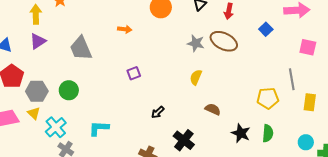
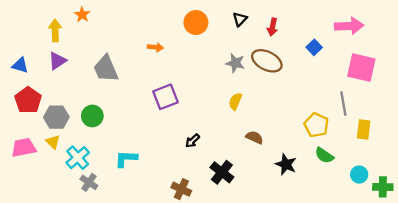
pink square: (308, 47) -> (361, 68), size x1.5
purple square: (134, 73) -> (166, 97), size x1.6
yellow pentagon: (268, 98) -> (316, 125), turned 30
green semicircle: (268, 133) -> (324, 155), moved, turned 120

